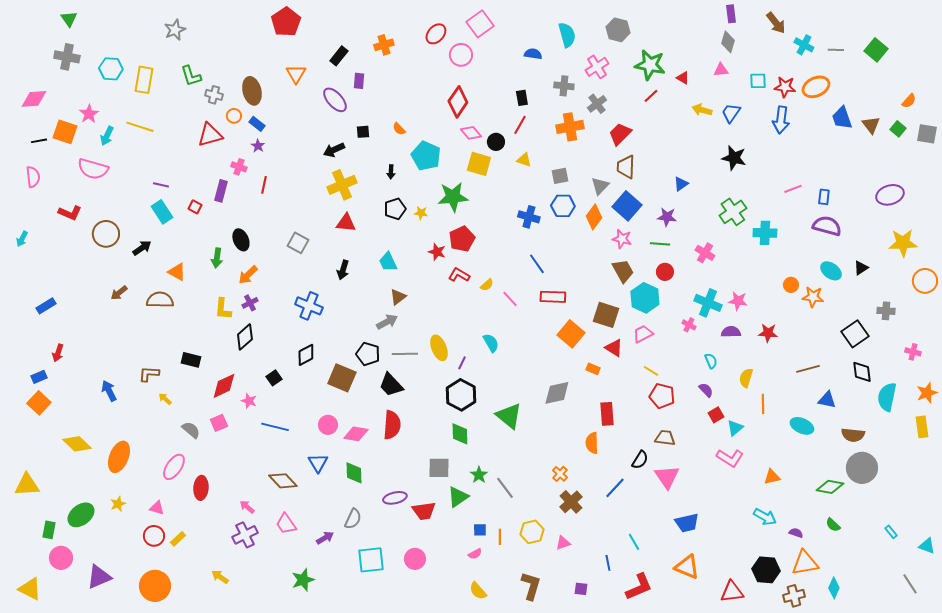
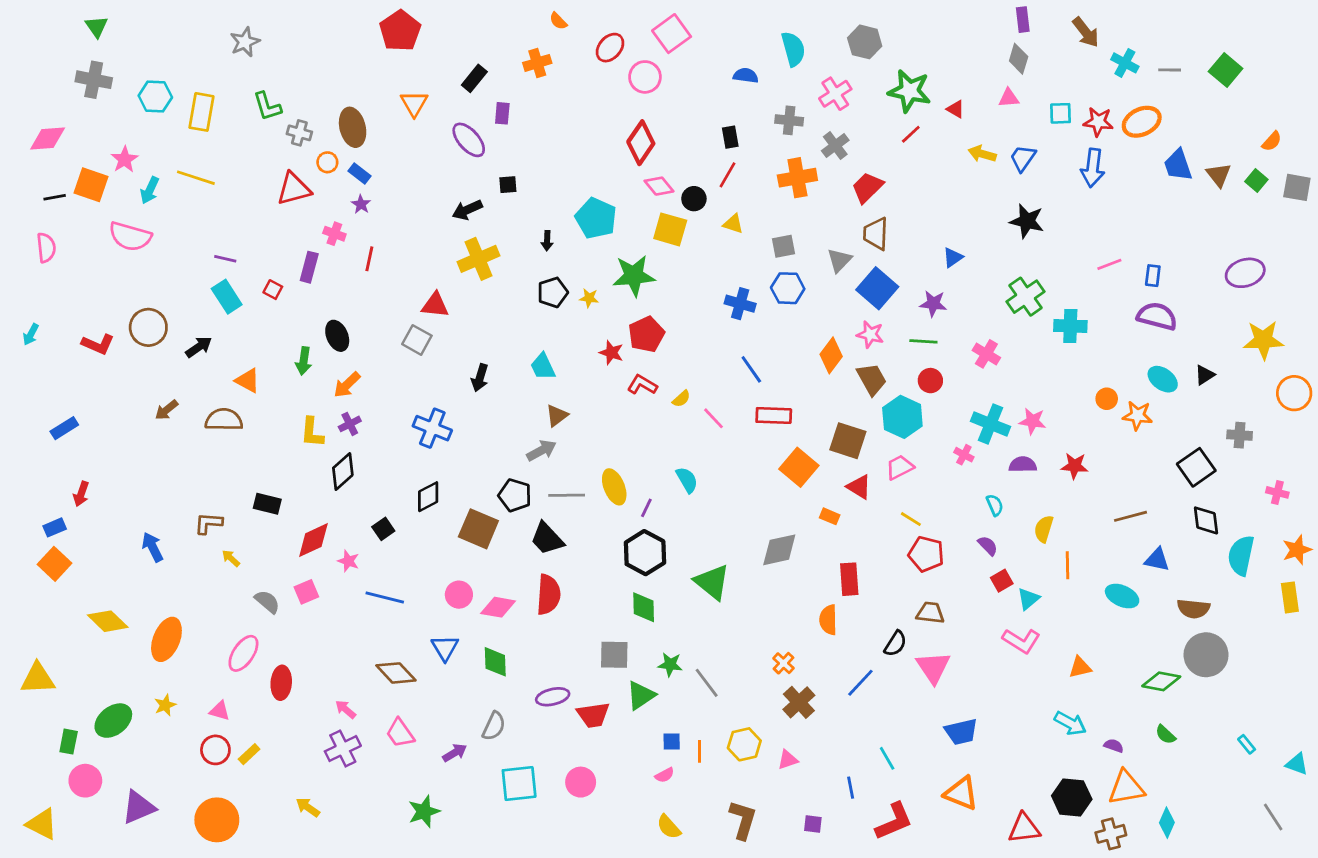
orange semicircle: (399, 129) -> (558, 21), moved
red L-shape: (70, 213) -> (98, 344), moved
orange diamond: (594, 217) -> (831, 355), moved
red triangle: (346, 223) -> (435, 305), moved
green star: (479, 475) -> (670, 665), turned -30

